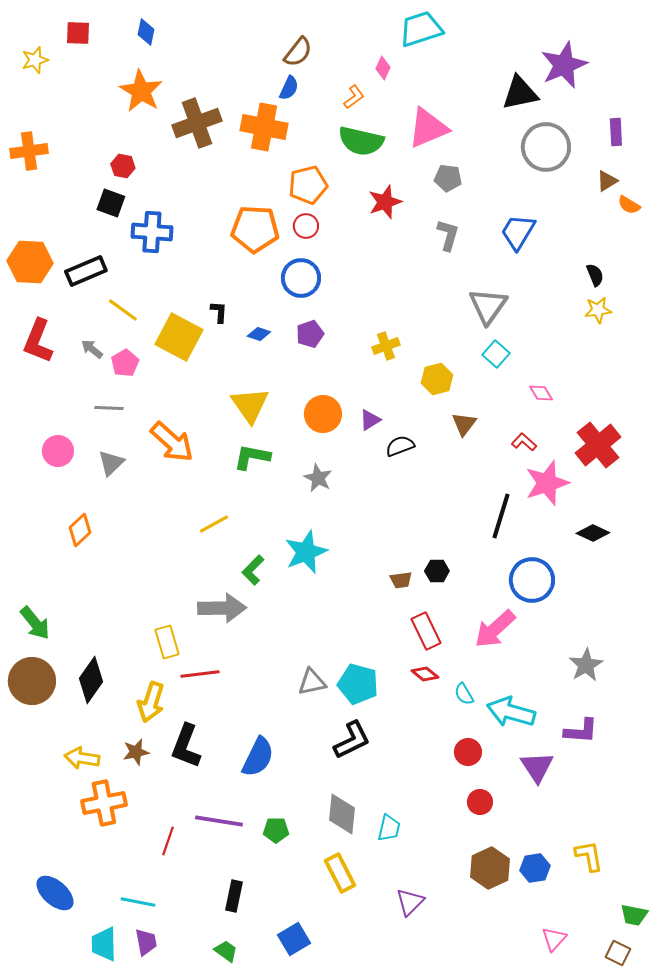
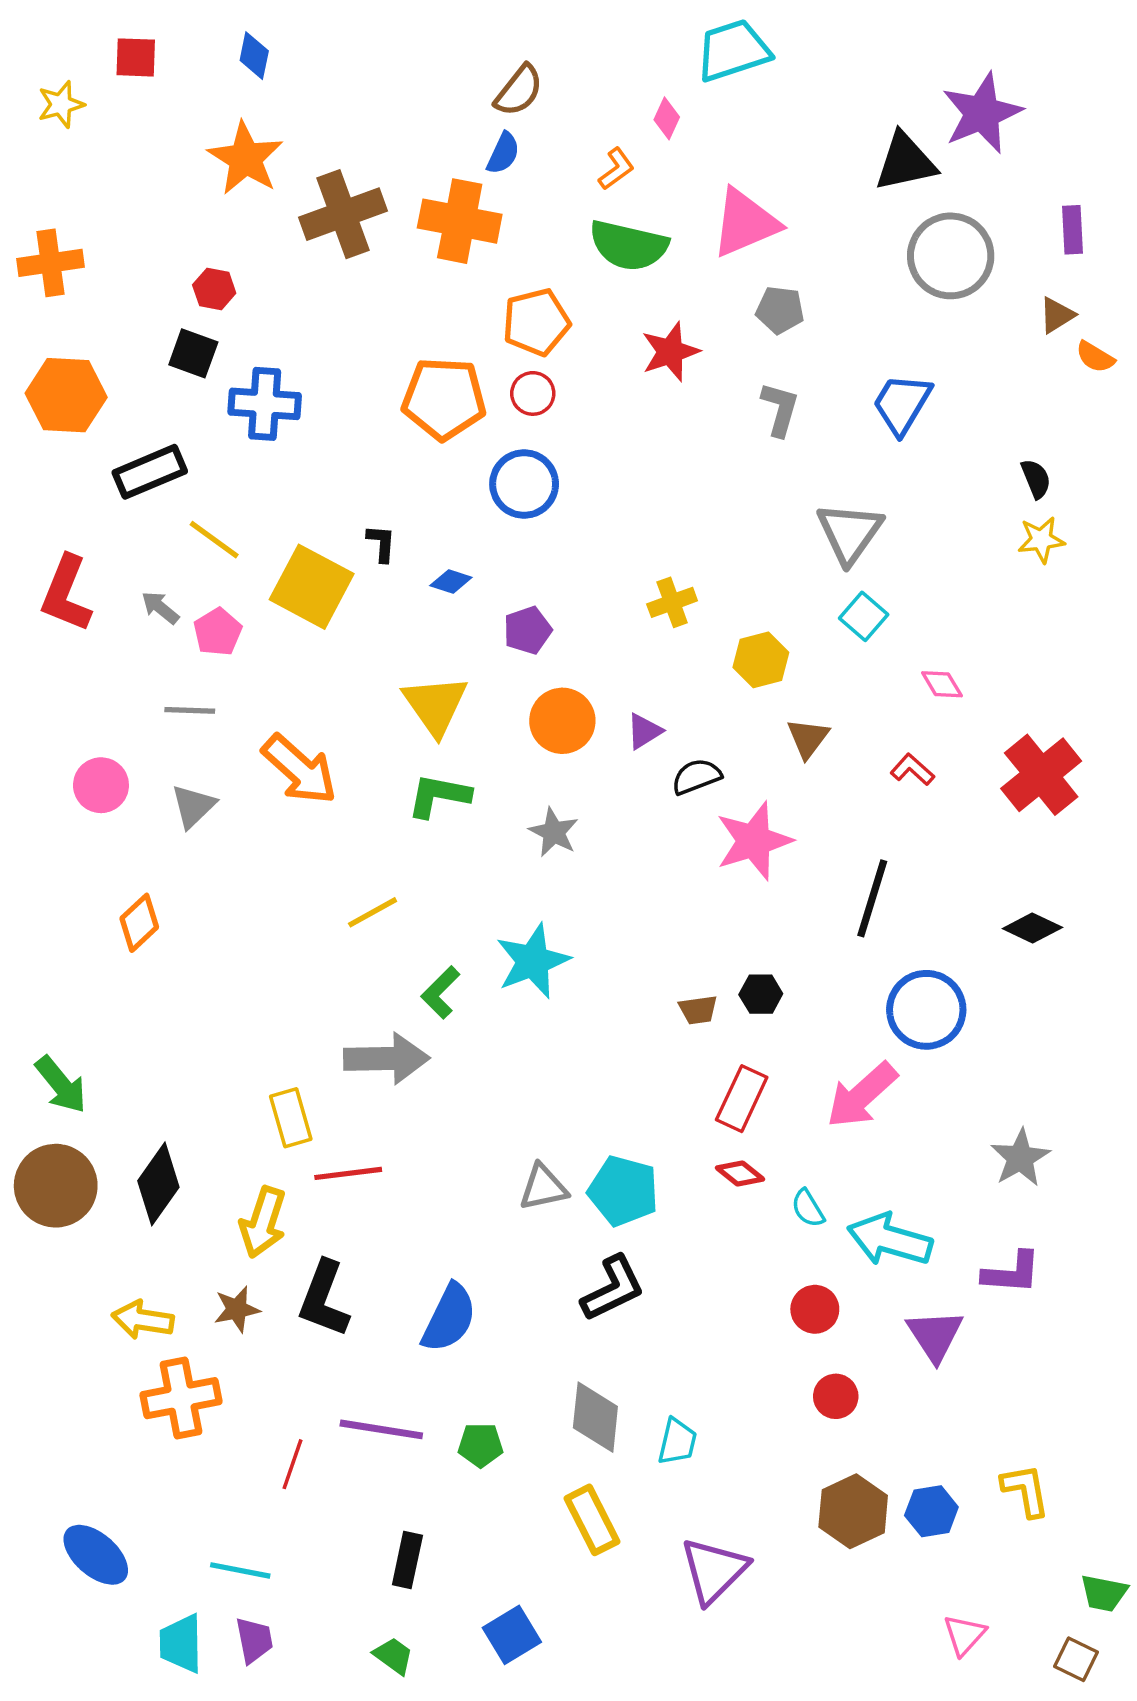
orange hexagon: (30, 262) -> (66, 395), moved
purple pentagon: (310, 334) -> (528, 630), moved
pink star: (547, 483) -> (754, 841), moved
red rectangle: (426, 631) -> (742, 1099), turned 51
purple triangle: (410, 902) -> (714, 1570), size x1.4

